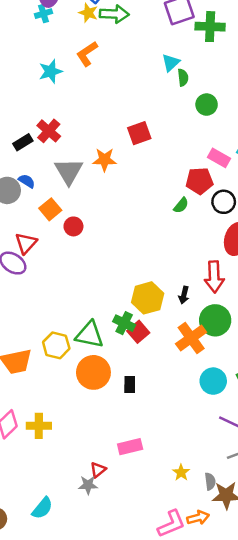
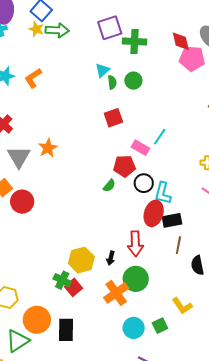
orange L-shape: (87, 54) -> (33, 78), moved
green circle: (207, 105) -> (133, 81), moved
red square: (139, 133) -> (113, 118), moved
orange star: (105, 160) -> (48, 148), turned -30
red circle: (73, 226) -> (22, 202), size x1.5
green triangle: (90, 335) -> (18, 341), moved, turned -45
black rectangle: (130, 384) -> (66, 330), size x1.6

